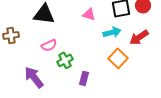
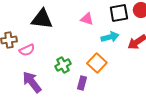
pink semicircle: (49, 45) -> (27, 50), moved
orange square: (118, 58) -> (97, 63), moved

